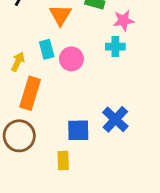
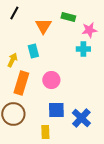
pink circle: (71, 59) -> (51, 80), moved
blue cross: (115, 119) -> (81, 118), moved

